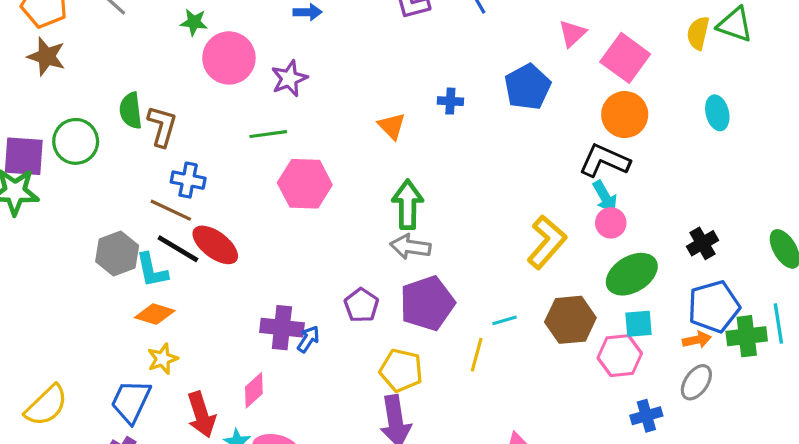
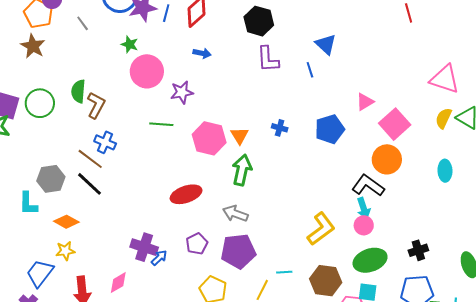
pink hexagon: (305, 184) -> (209, 138), moved
green arrow: (408, 205) -> (242, 170), moved
red ellipse: (215, 245) -> (186, 194), moved, turned -68
cyan L-shape: (152, 270) -> (28, 204), moved

